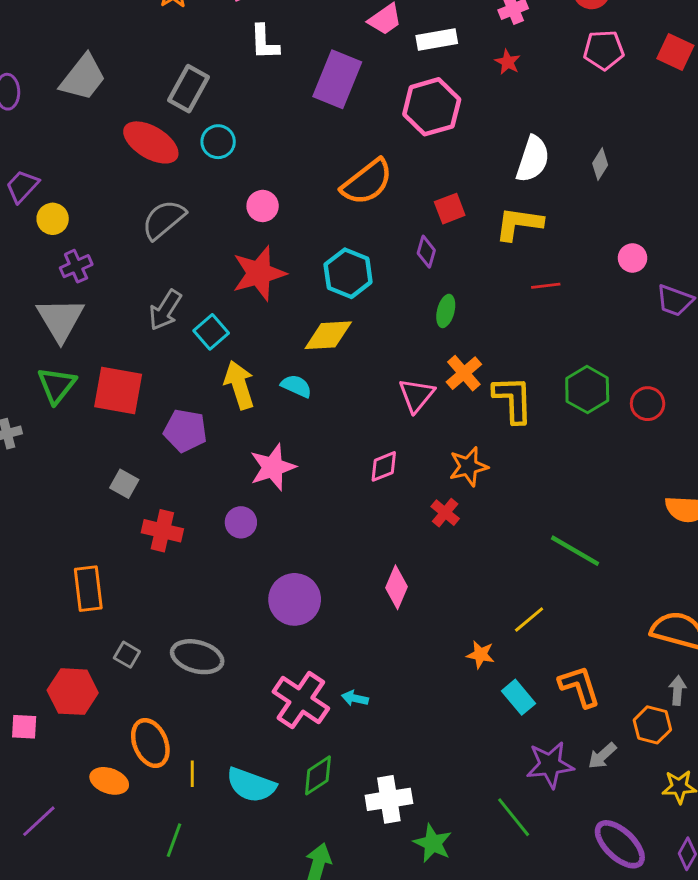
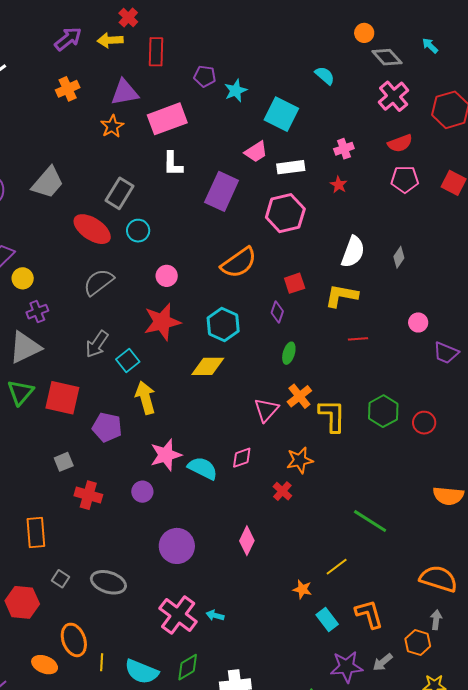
gray triangle: (60, 319) -> (25, 347), turned 33
cyan semicircle: (296, 386) -> (203, 468), moved, size x1.4
gray square: (124, 484) -> (64, 462), turned 36

